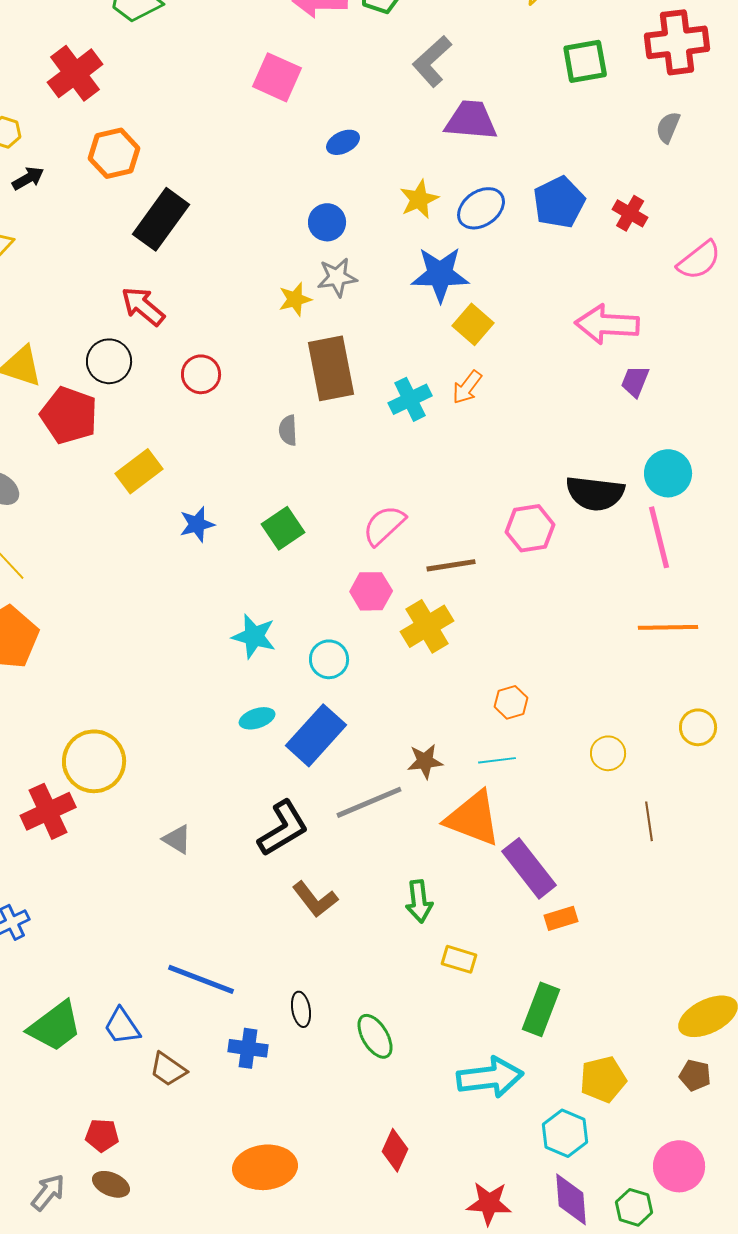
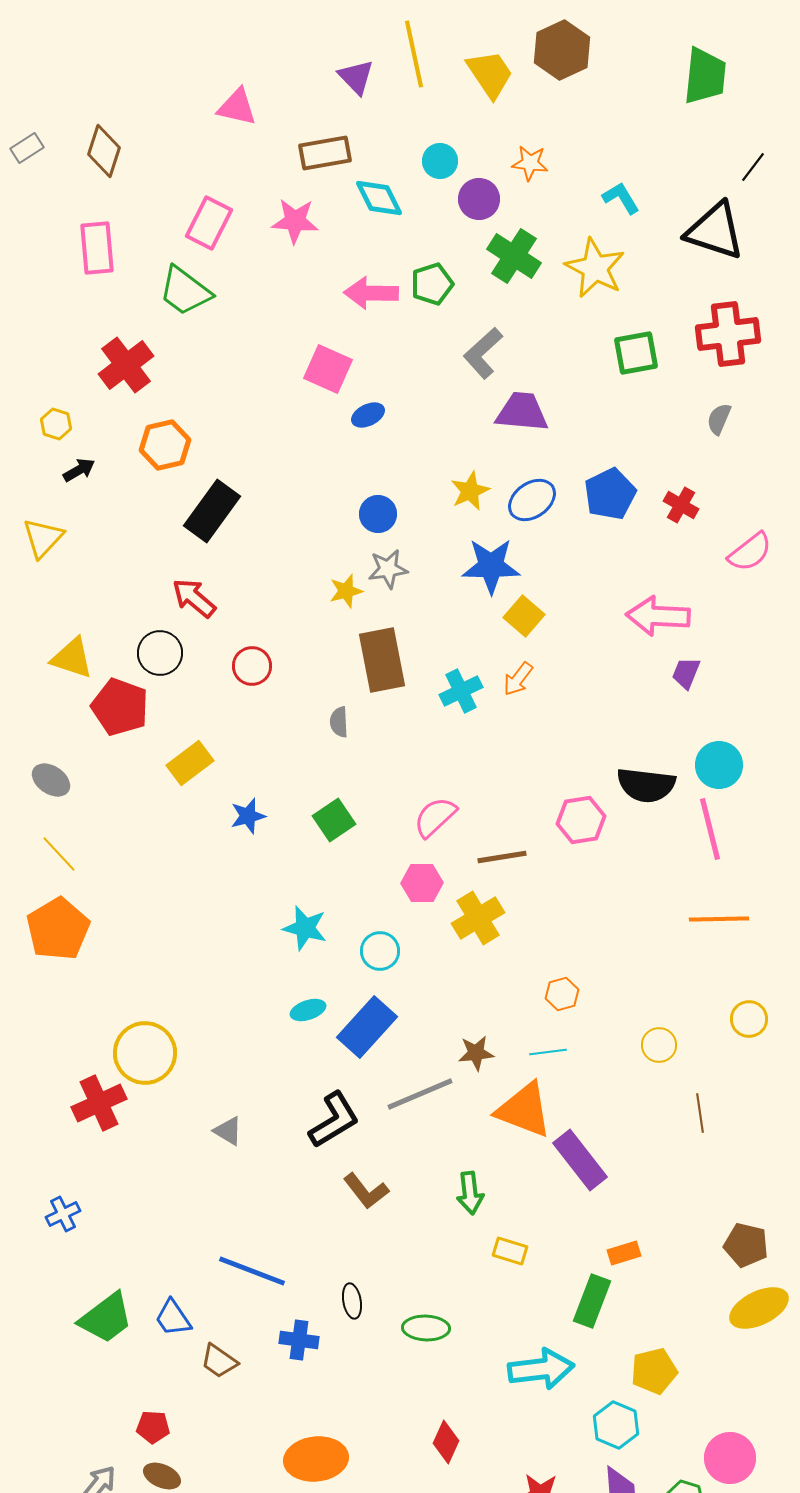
blue ellipse: (343, 142) -> (368, 415), moved
orange rectangle: (561, 918) -> (624, 1253), moved
green ellipse: (375, 1036) -> (426, 1328), turned -57
brown pentagon: (695, 1075) -> (746, 1245), moved, size x1.4

